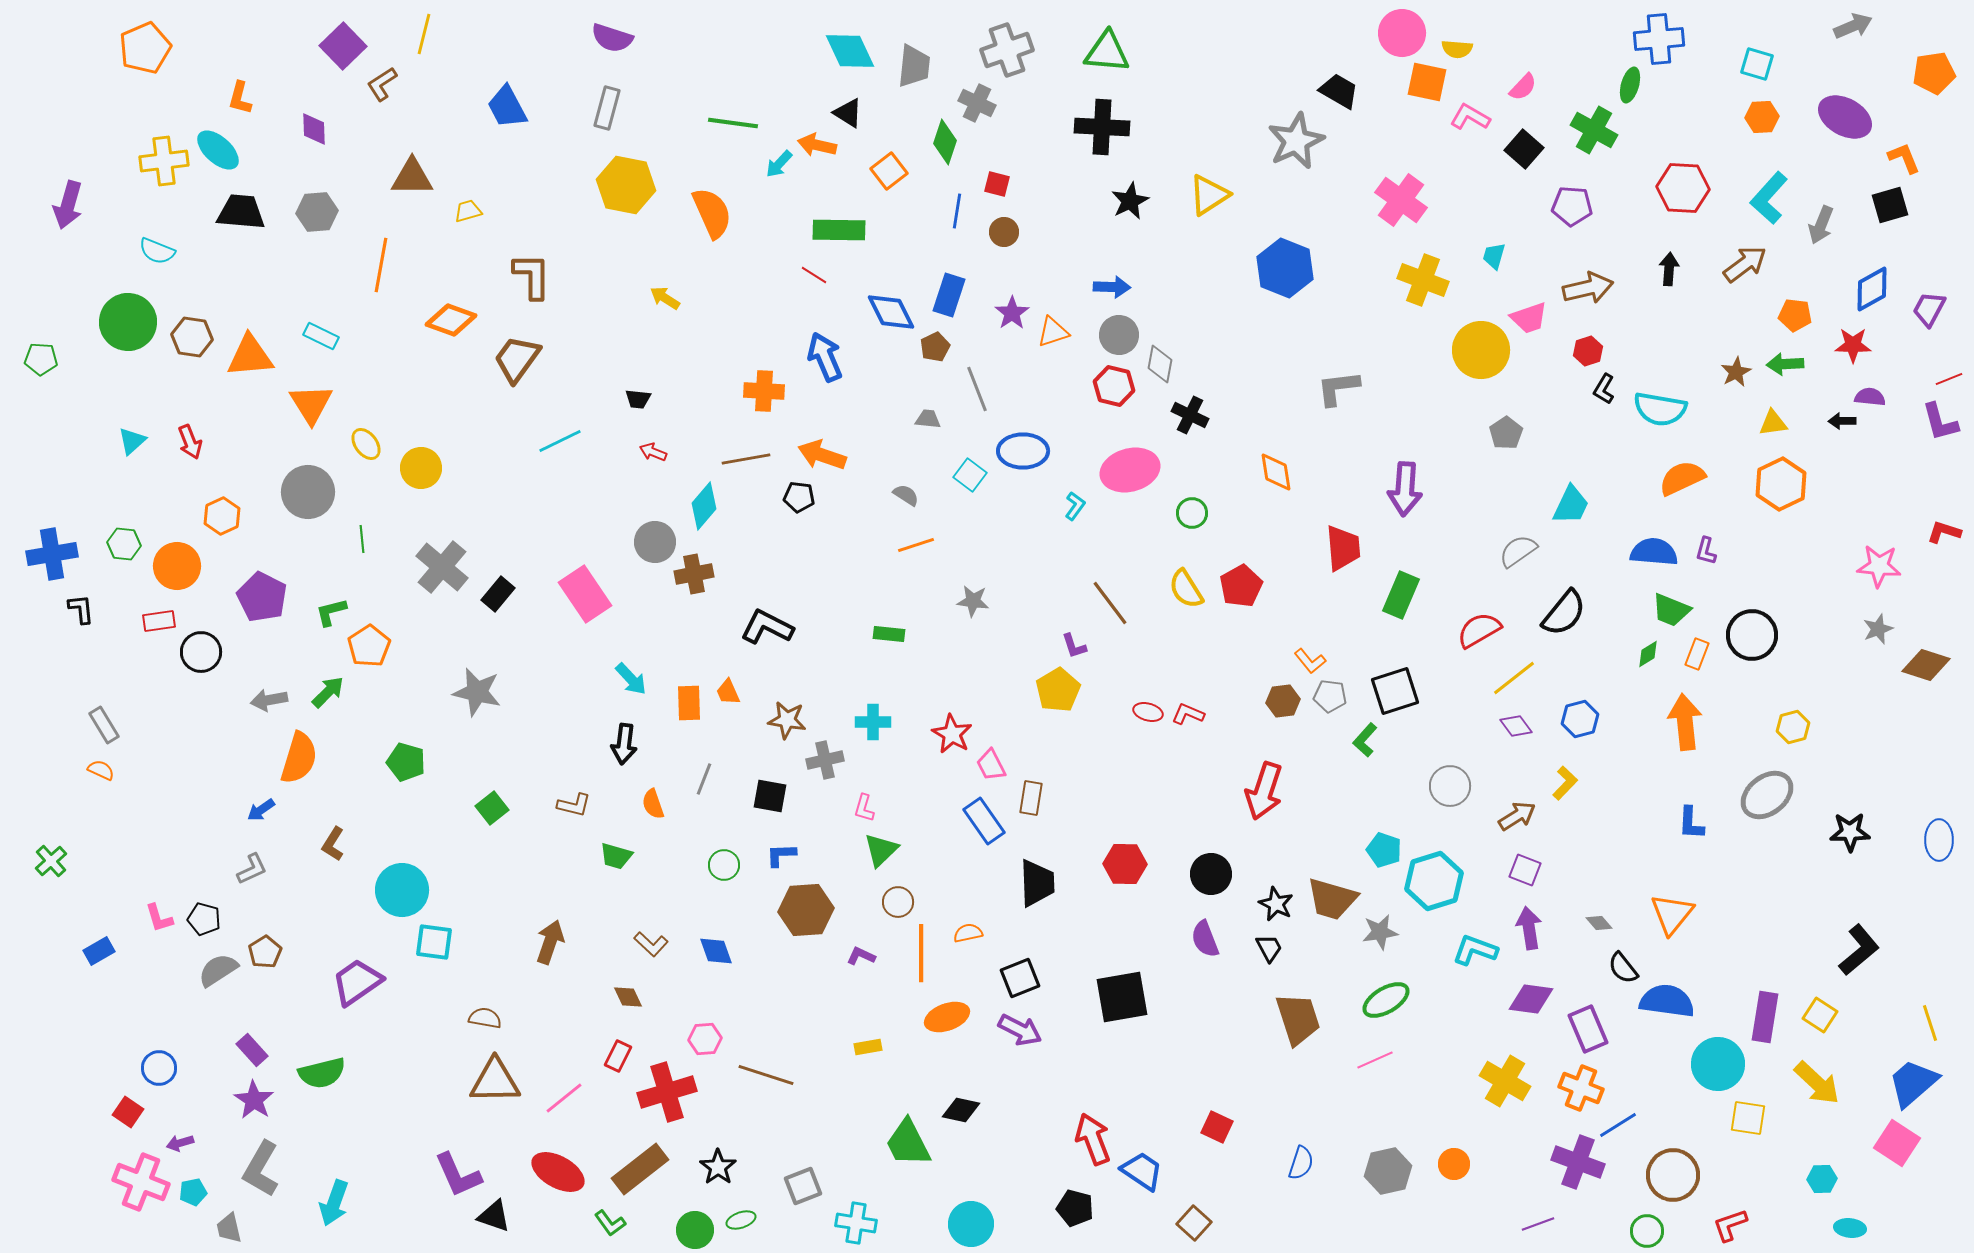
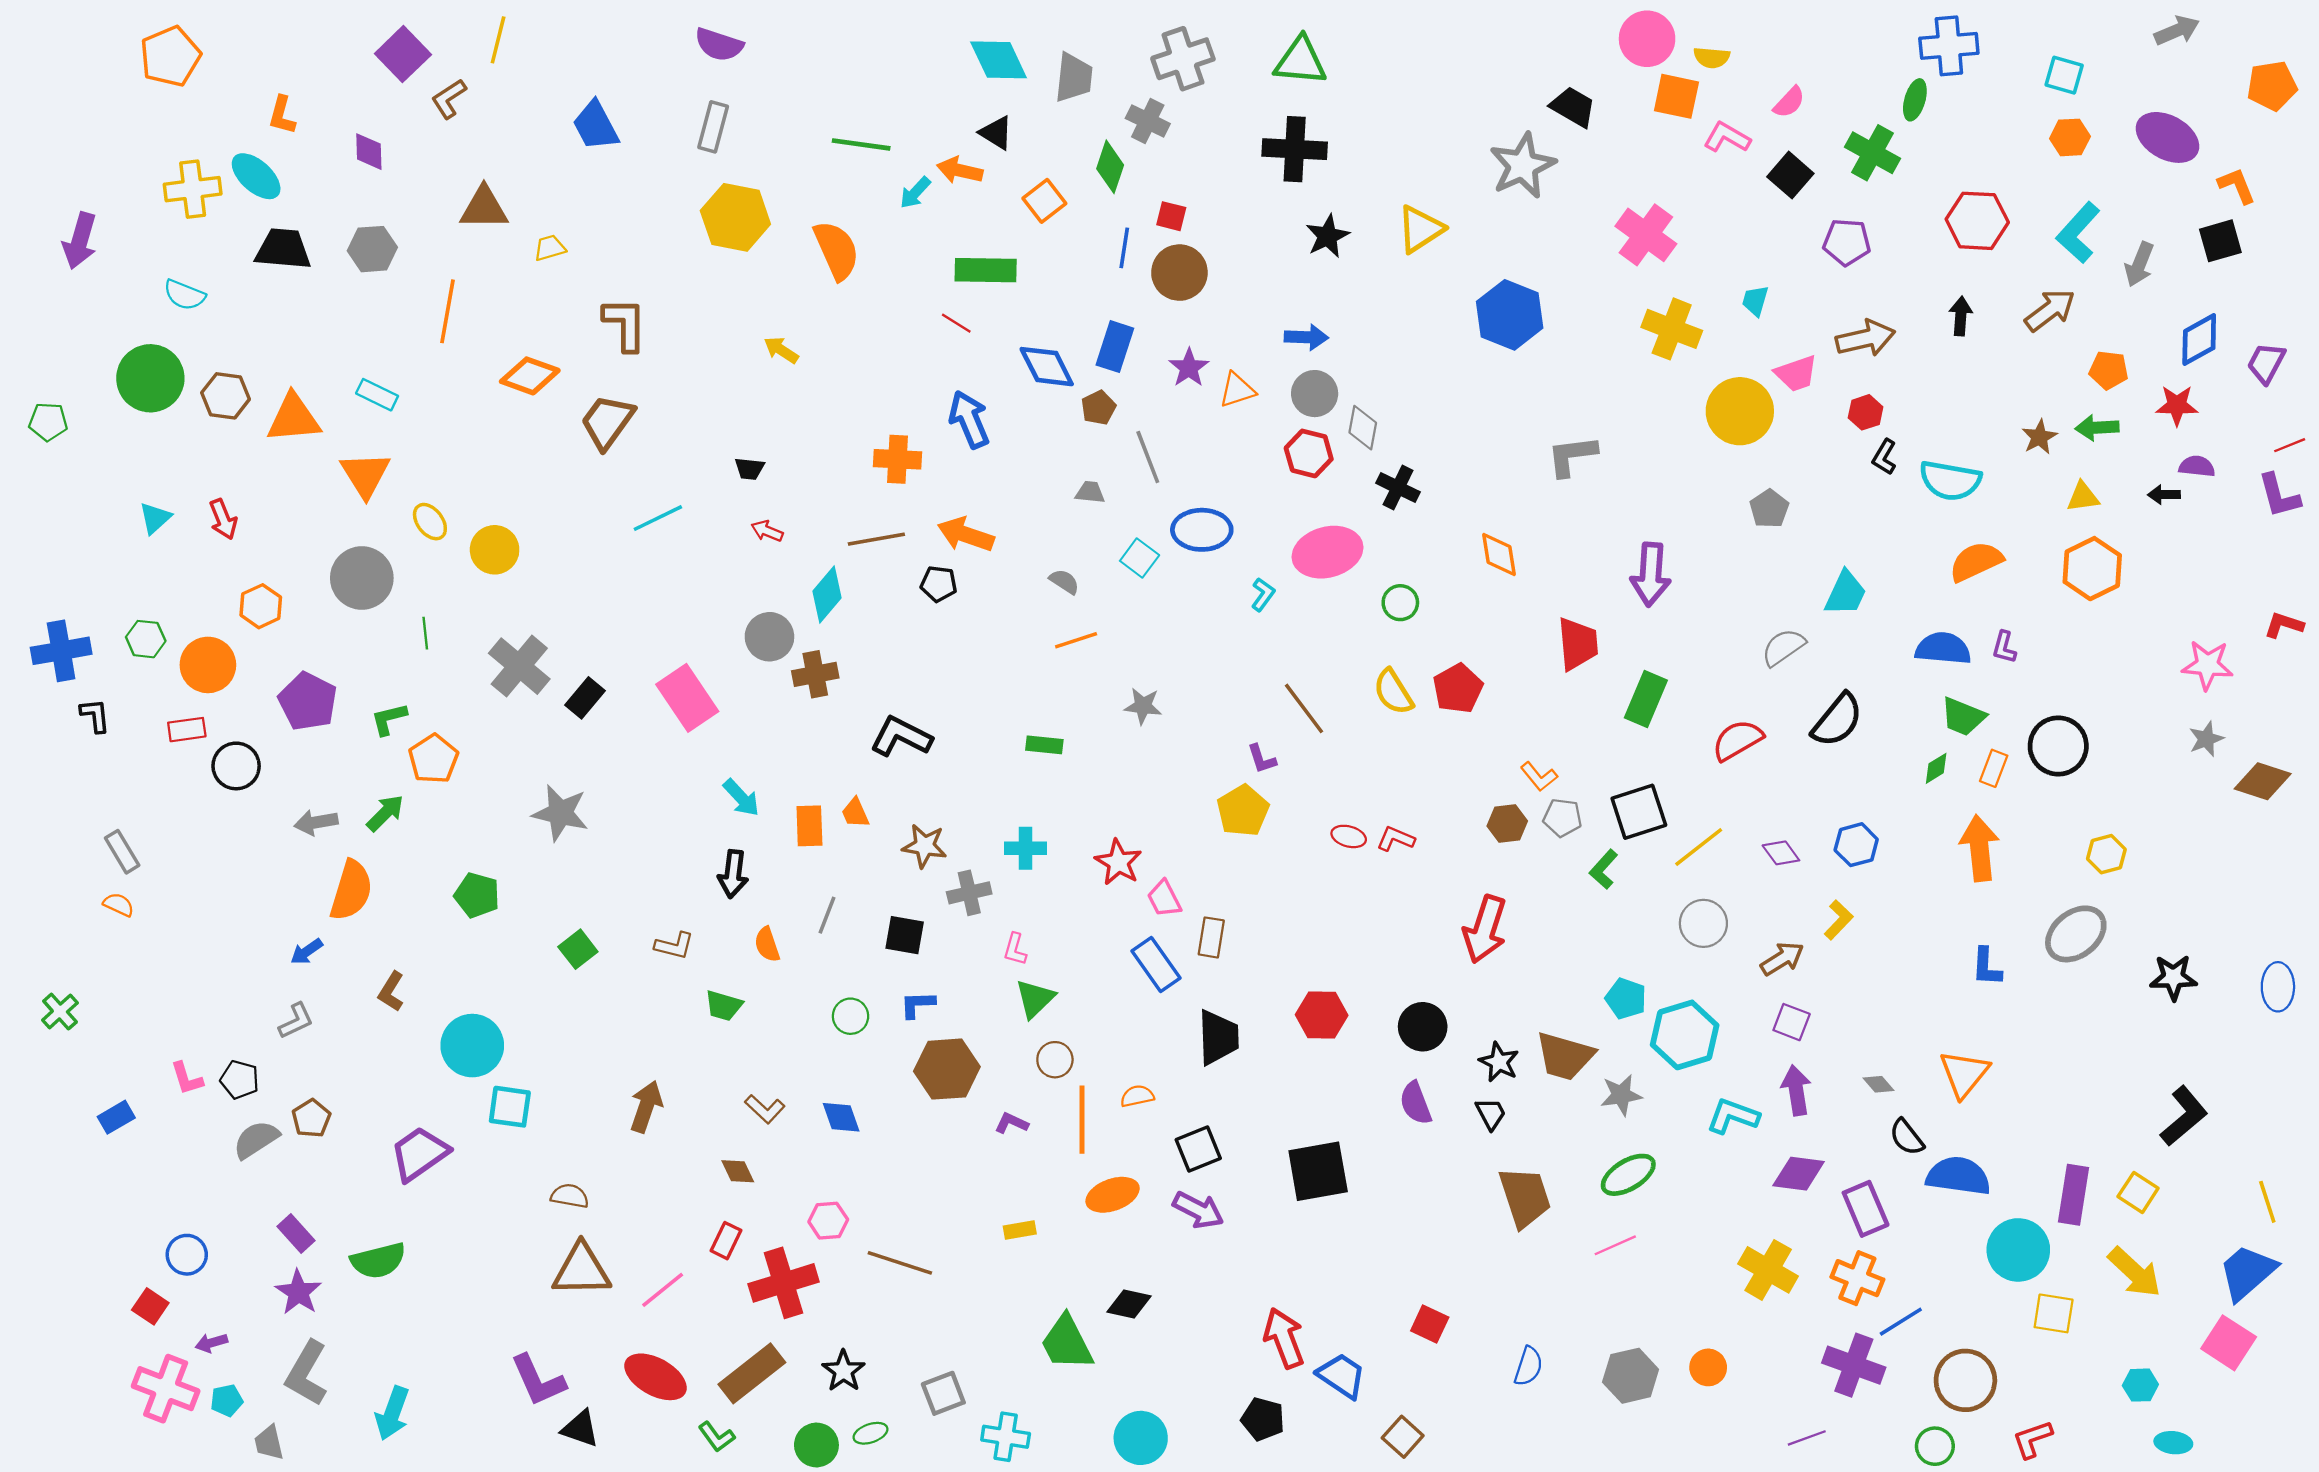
brown circle: (1004, 232) -> (1179, 273), size x1.6
yellow line: (1514, 678) -> (1699, 847), moved

